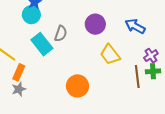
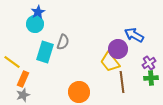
purple circle: (95, 24) -> (118, 49), moved
cyan rectangle: (42, 44) -> (45, 52), turned 55
brown line: (137, 77) -> (122, 82), moved

